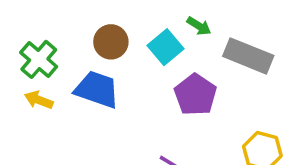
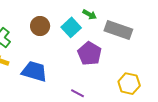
blue trapezoid: (97, 89) -> (34, 71), moved

